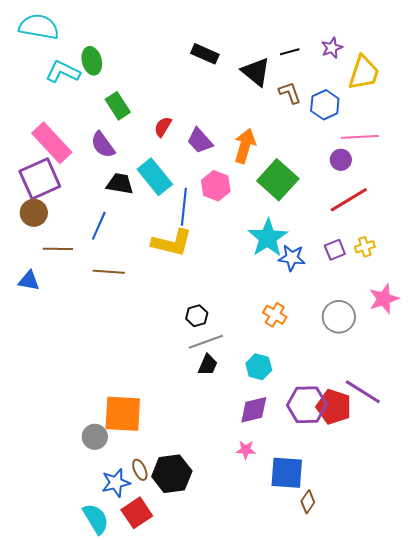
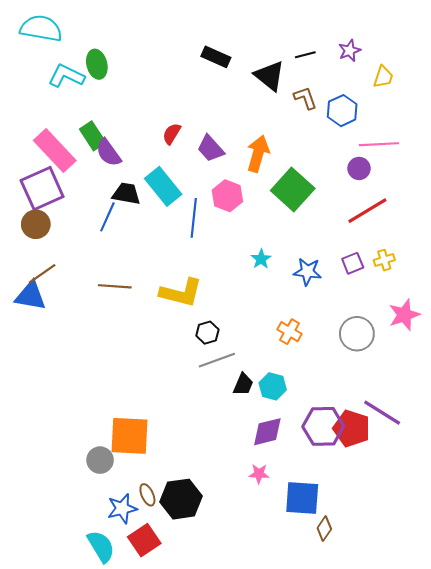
yellow trapezoid: (364, 73) -> (383, 77), size x0.6
green rectangle: (118, 106) -> (93, 136), moved
blue line: (99, 226) -> (107, 217), moved
cyan star: (268, 238) -> (261, 259), moved, size x0.5
yellow L-shape: (172, 243) -> (181, 293), moved
brown line: (58, 249) -> (42, 274), moved, turned -36
blue triangle: (29, 281) -> (31, 296), size x1.4
black trapezoid: (208, 365) -> (243, 384), moved

